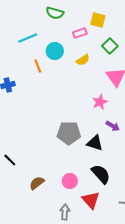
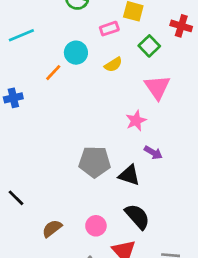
cyan line: (28, 38) -> (21, 35), moved
orange line: (38, 66) -> (53, 73), turned 64

